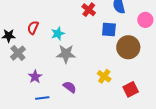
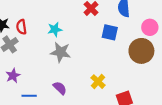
red semicircle: (33, 28) -> (21, 27), moved, turned -40
brown circle: (128, 47) -> (141, 51), moved
purple star: (35, 77) -> (13, 76), moved

